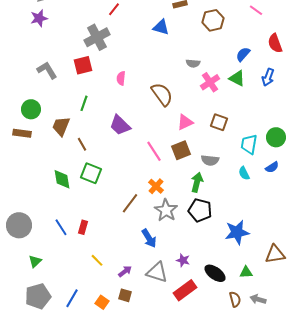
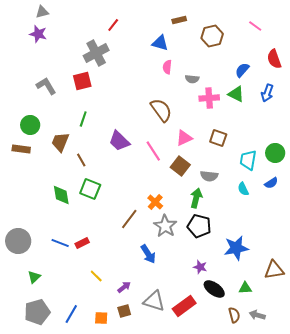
purple star: (39, 18) -> (38, 34), turned 30
pink semicircle: (121, 78) -> (167, 67), moved
pink cross: (210, 82) -> (209, 98), turned 30
brown square: (181, 150) -> (180, 166), turned -30
pink line: (154, 151) -> (153, 151), moved
blue line: (61, 227) -> (60, 243), turned -36
red rectangle: (83, 227) -> (82, 243), turned 48
purple star: (183, 260) -> (200, 267), moved
gray triangle: (157, 272) -> (154, 301), moved
brown square: (125, 295) -> (124, 311), turned -32
orange square: (102, 302) -> (101, 318), turned -32

